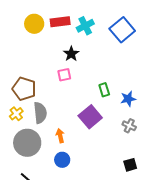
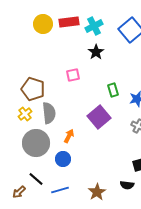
black star: (71, 54) -> (96, 52), moved
orange arrow: (60, 136) -> (69, 136), turned 40
blue circle: (62, 160) -> (63, 159), moved

